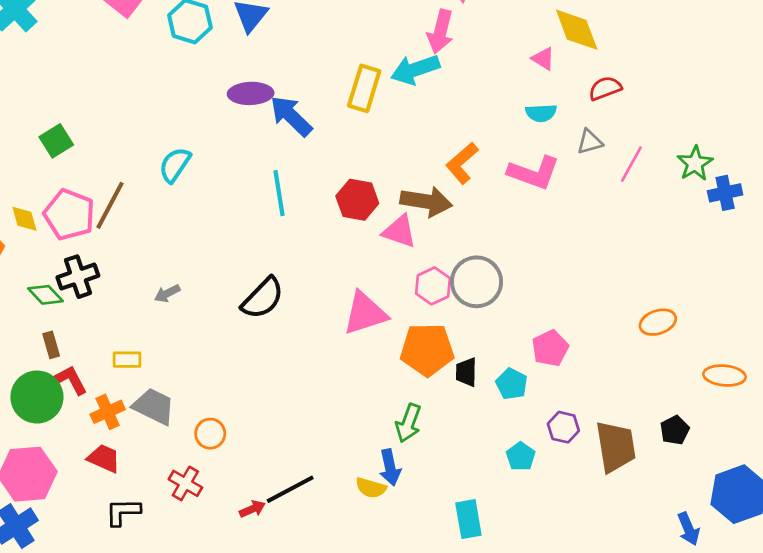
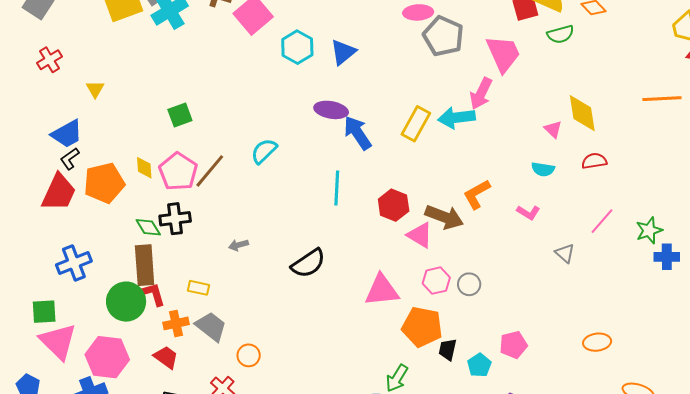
gray triangle: (590, 142) -> (565, 253), moved, turned 45
pink L-shape: (534, 173) -> (528, 212), size x0.6
gray circle: (477, 282) -> (469, 284), size x0.6
brown rectangle: (51, 345) -> (145, 265), size x2.0

